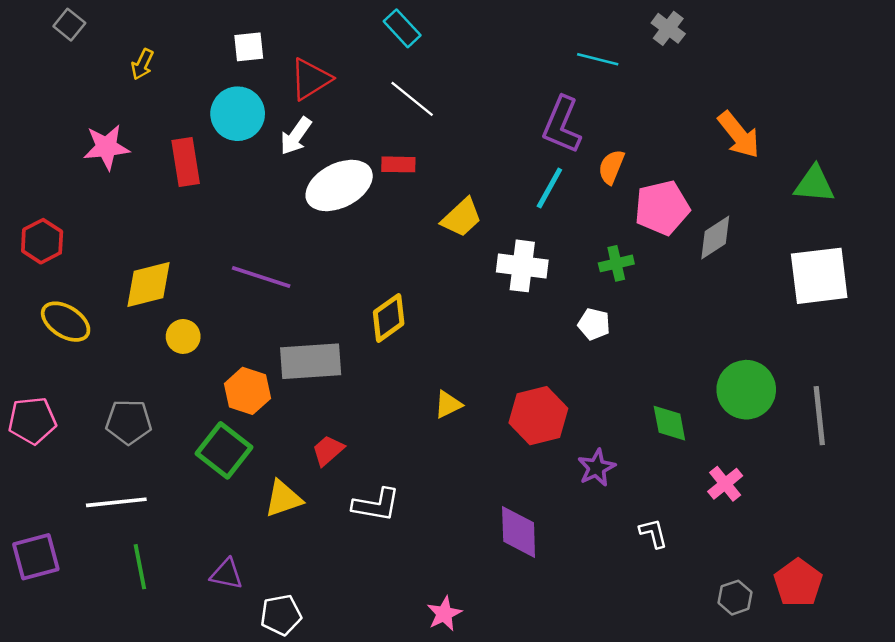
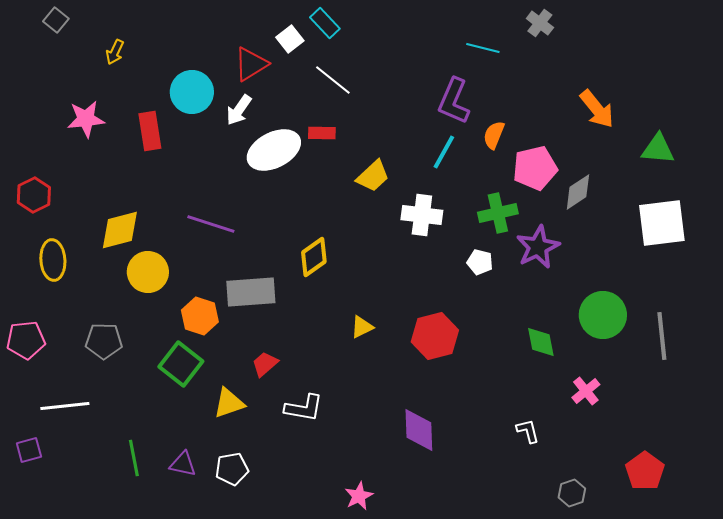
white square: (249, 47) -> (290, 39), moved, turned -32
green cross: (616, 263) -> (498, 213), size x1.4
yellow ellipse: (66, 322) -> (53, 260), turned 54
yellow circle: (183, 336) -> (148, 272), size x1.5
purple star: (596, 468) -> (538, 247), moved, size x1.4
white line: (116, 502) -> (65, 406), moved
purple square: (36, 557) -> (29, 450), size x0.7
green line: (140, 567) -> (134, 458), moved
gray hexagon: (735, 598) -> (572, 493), moved
white pentagon: (281, 615) -> (232, 469), moved

